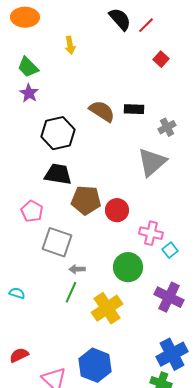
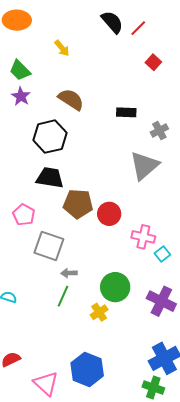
yellow arrow: (70, 45) -> (62, 48), turned -30
brown semicircle: (102, 111) -> (71, 99), moved
green circle: (128, 267) -> (115, 287), moved
yellow cross: (107, 308) -> (99, 312), size x0.6

